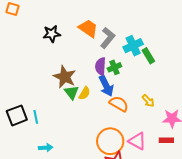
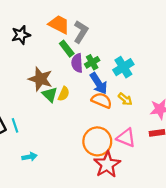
cyan cross: (133, 46) -> (123, 67), moved
green rectangle: (148, 56) -> (67, 49), moved
blue arrow: (106, 86) -> (99, 83), moved
yellow arrow: (148, 101) -> (125, 99), moved

